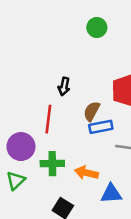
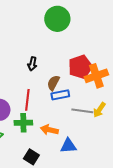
green circle: (97, 27) -> (57, 19), size x1.6
red line: (48, 119) -> (27, 100), moved

